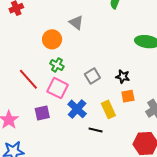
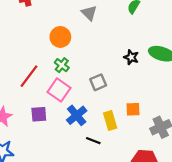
gray triangle: (76, 23) -> (89, 13), moved
black star: (123, 77) -> (131, 57), moved
red line: (28, 79) -> (29, 76), turned 70

